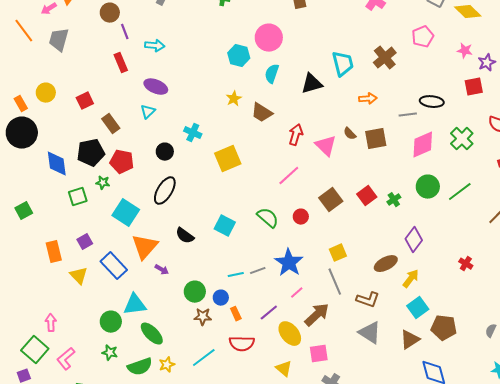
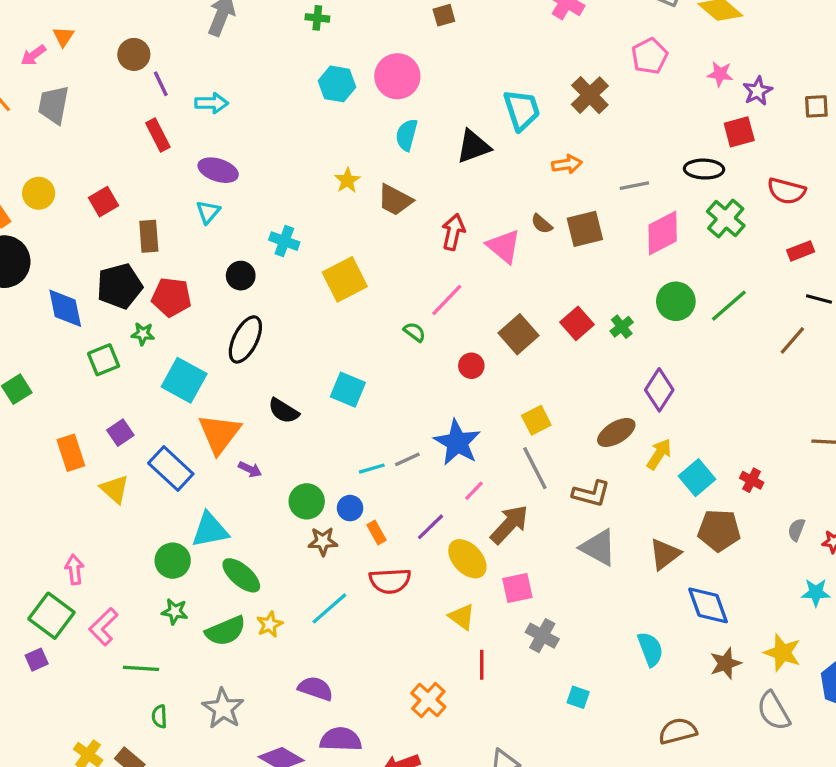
cyan hexagon: (239, 56) -> (337, 84), moved
black ellipse: (432, 102) -> (704, 169), moved
brown rectangle: (111, 124) -> (149, 236), turned 36
green semicircle: (268, 218) -> (415, 332), moved, size x0.6
red cross: (466, 264) -> (752, 480), moved
cyan square: (418, 308) -> (697, 478), moved

